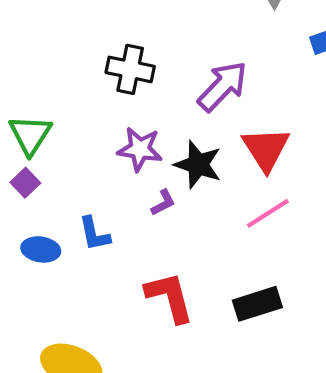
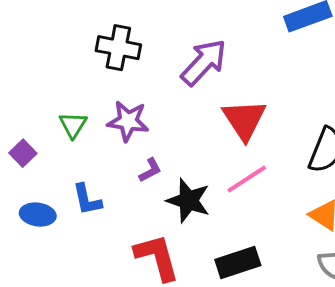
green triangle: (30, 135) -> (73, 125), moved, size x0.7
black star: (198, 165) -> (188, 201), moved

